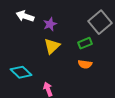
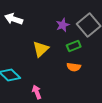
purple star: (50, 24) -> (63, 25), moved

